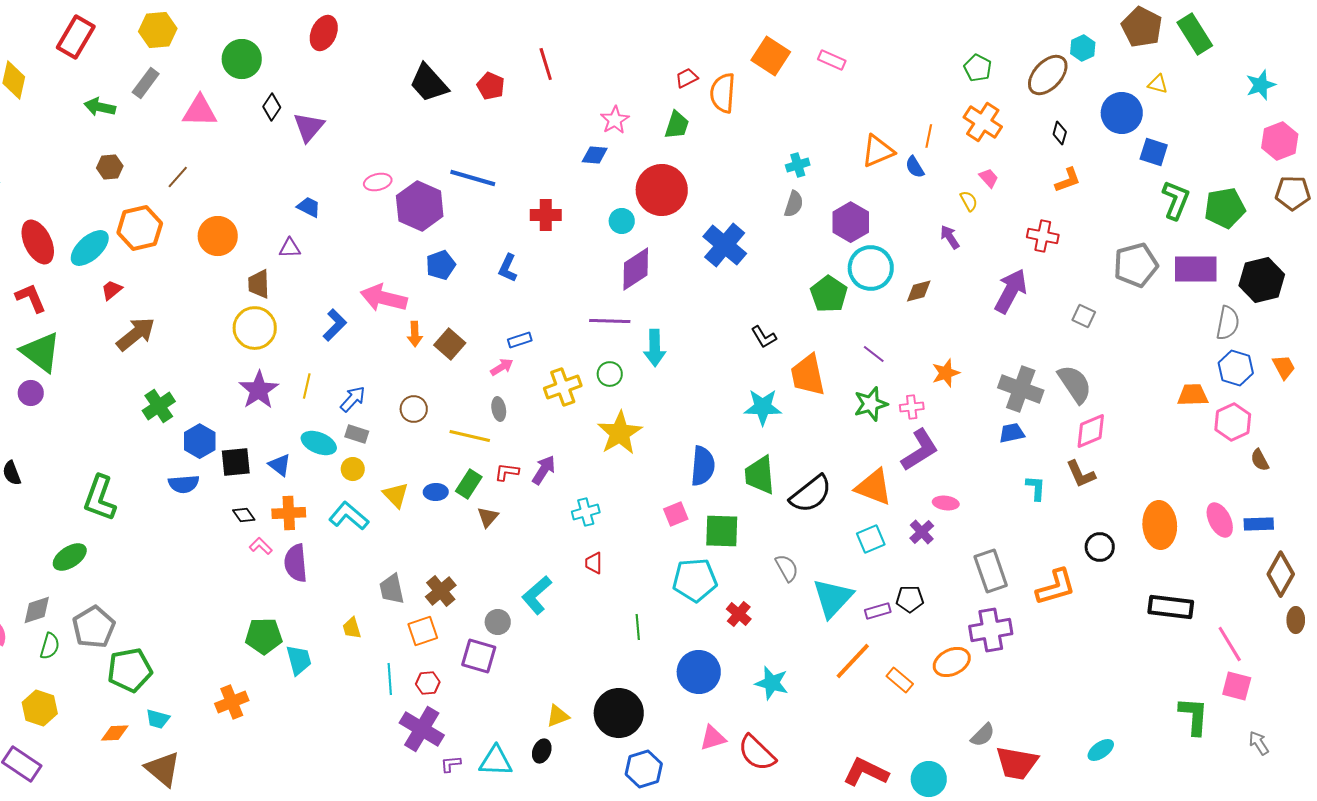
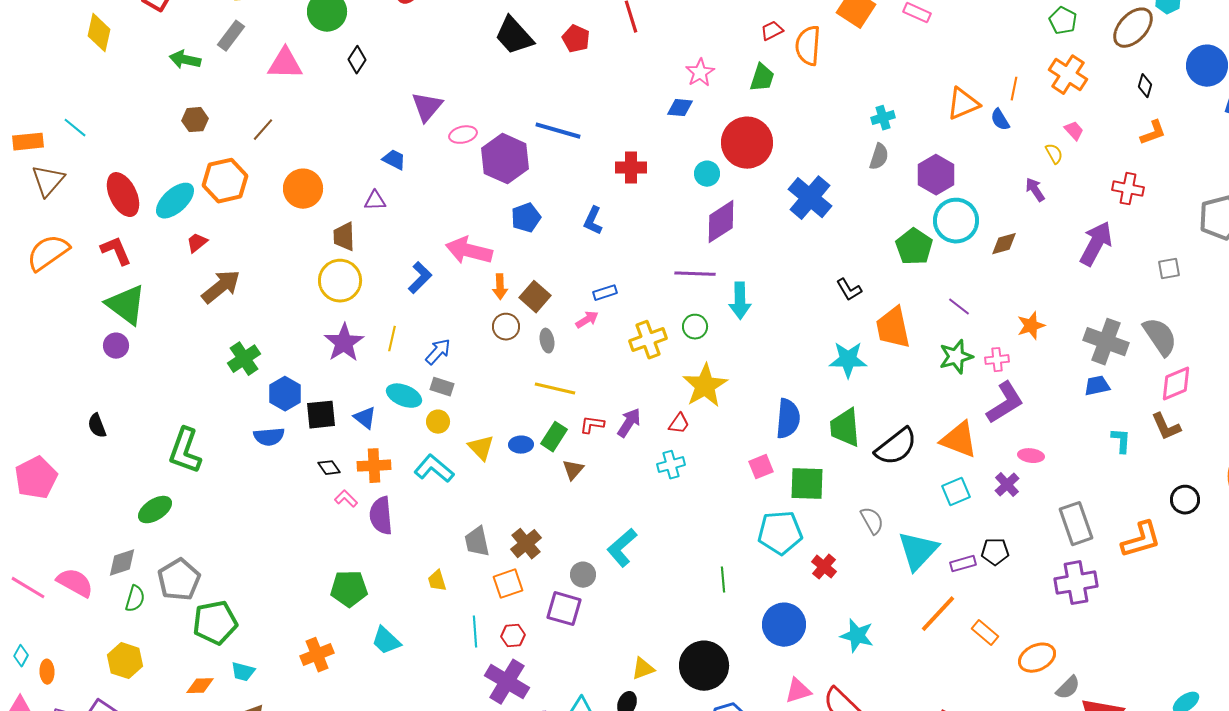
purple triangle: (309, 127) -> (427, 107), moved
gray square: (1084, 316) -> (1169, 269), turned -35
brown circle: (414, 409) -> (506, 327), moved
gray ellipse: (499, 409) -> (547, 341), moved
red trapezoid: (594, 563) -> (679, 424), moved, turned -145
cyan trapezoid: (299, 660) -> (386, 641), moved, turned 148
orange ellipse: (952, 662) -> (1037, 658), moved

